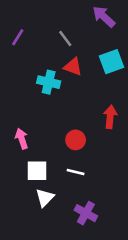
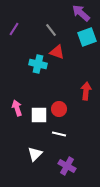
cyan square: (111, 62) -> (87, 37), moved
white square: (37, 171) -> (39, 115), moved

